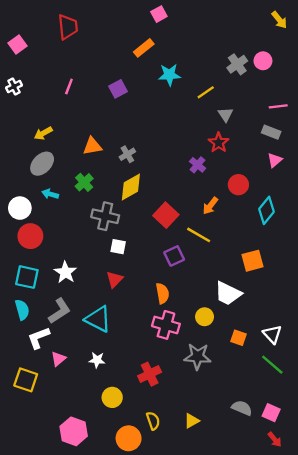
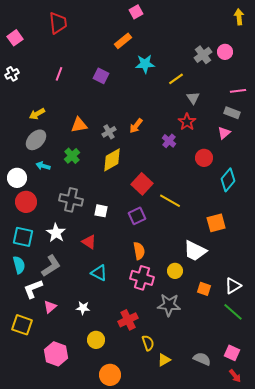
yellow arrow: (279, 20) -> (239, 17), turned -147
purple square: (118, 89) -> (101, 76), turned -35
pink triangle: (275, 160) -> (224, 133), moved
orange arrow: (210, 206) -> (136, 126), moved
gray cross: (105, 216) -> (71, 200), moved
purple square: (174, 256) -> (137, 216), moved
red triangle: (115, 279) -> (89, 242), moved, turned -42
cyan triangle: (98, 319) -> (99, 273), moved, size x0.7
white triangle: (272, 334) -> (233, 286), turned 42
gray semicircle: (242, 408) -> (202, 359), moved
yellow semicircle: (153, 421) -> (148, 343), moved
pink hexagon: (74, 431) -> (56, 354), moved

